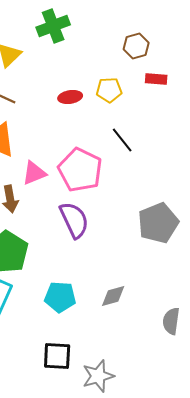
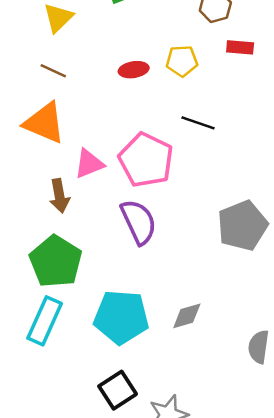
black line: (122, 140) -> (198, 123), turned -32
cyan pentagon: (60, 297) -> (121, 317), size x1.4
black square: (57, 356) -> (118, 390), turned -36

